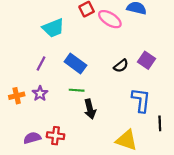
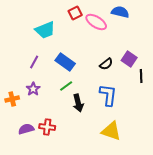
green line: (77, 90) -> (66, 86), turned -40
orange cross: (17, 96) -> (12, 99), moved
blue L-shape: (141, 100) -> (108, 95), moved
black line: (160, 123) -> (141, 76), moved

